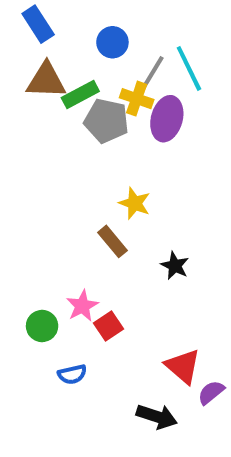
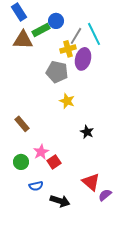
green rectangle: (80, 95) -> (41, 30), moved
yellow cross: (137, 99) -> (68, 49), turned -35
gray pentagon: (106, 121) -> (57, 72), moved
brown rectangle: (112, 241) -> (22, 124), moved
black arrow: (157, 417) -> (60, 201), moved

